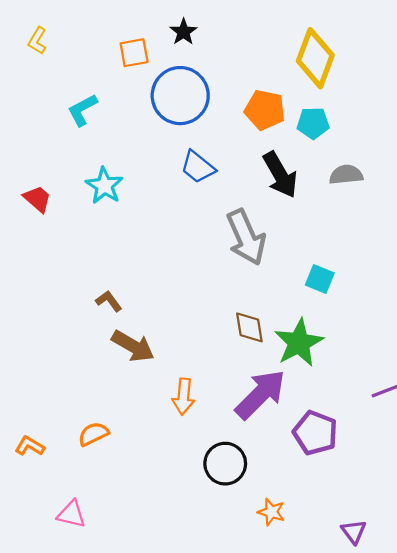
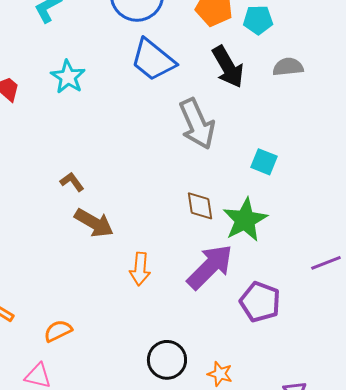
blue trapezoid: (198, 167) -> (153, 60), size x1.4
orange semicircle: (93, 434) -> (58, 331), moved
black circle: (225, 464) -> (167, 360), moved

